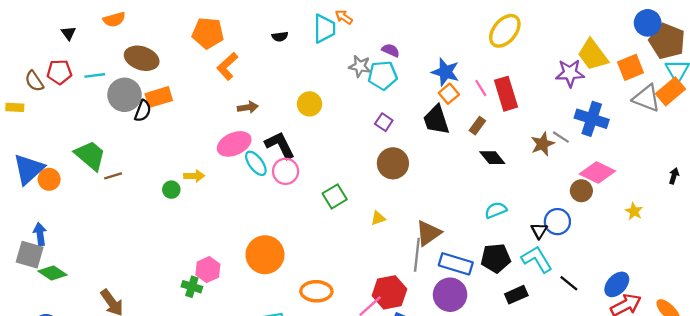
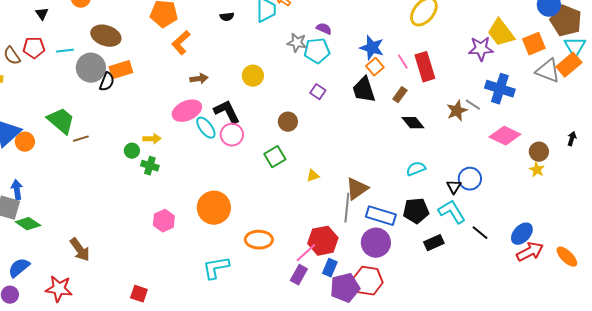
brown circle: (393, 163) -> (288, 122), moved, size x0.7
brown circle: (581, 191) -> (539, 152), moved
green cross: (192, 287) -> (150, 166), moved

